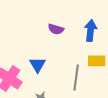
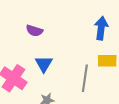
purple semicircle: (56, 29) -> (34, 31), moved

